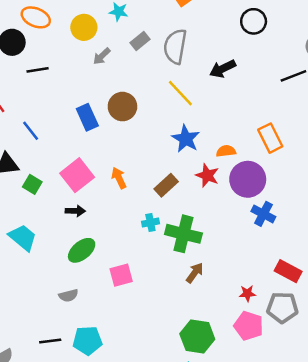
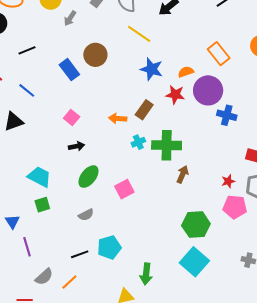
black line: (38, 70) -> (27, 50), moved
pink square: (77, 175) -> (72, 118), size x0.6
orange arrow: (119, 178) -> (118, 118), moved, turned -48
green square: (32, 184) -> (42, 205), moved, turned -35

